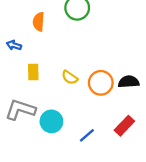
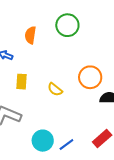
orange circle: (101, 83) -> (90, 77), moved
cyan circle: (51, 121) -> (43, 141), moved

